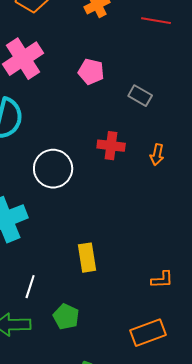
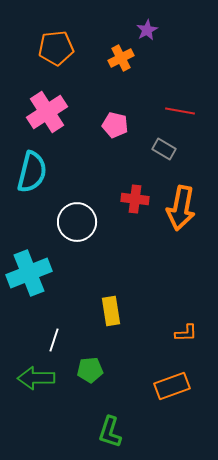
red line: (156, 21) -> (180, 111), moved
orange arrow: (157, 155) -> (181, 208), size x2.0
green pentagon: (66, 317) -> (90, 370), turned -30

